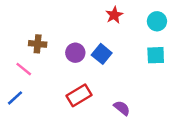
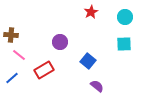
brown cross: (38, 44) -> (11, 35), moved
blue square: (102, 54) -> (88, 61), moved
red rectangle: (79, 95) -> (44, 70), moved

